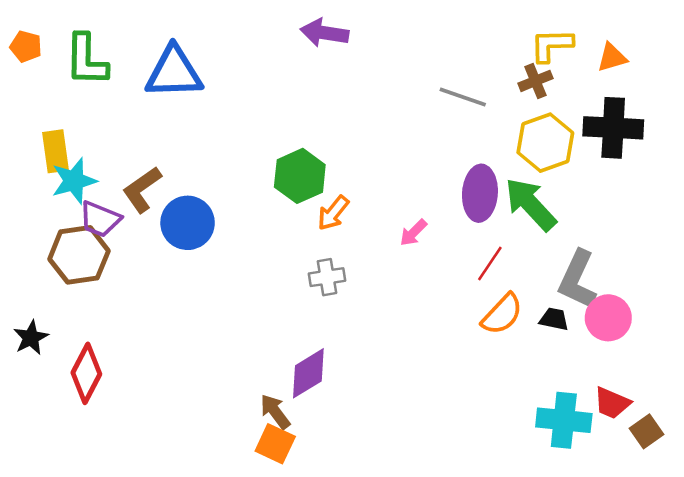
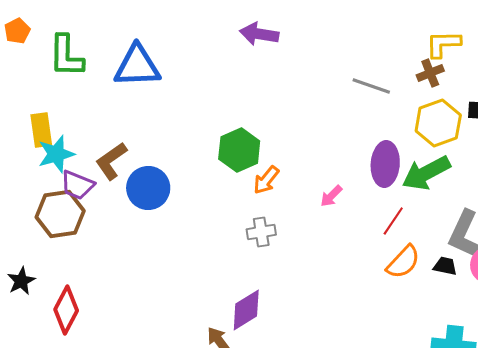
orange pentagon: (26, 46) -> (17, 31), moved, turned 30
green arrow: (531, 204) -> (426, 173), turned -75

